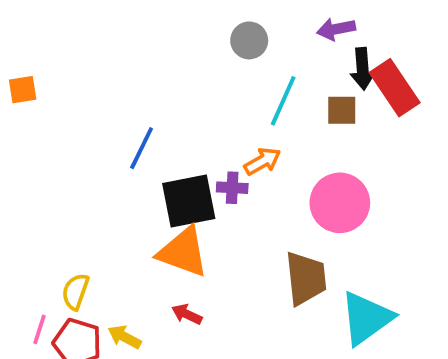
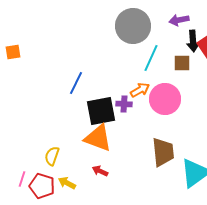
gray circle: (249, 40) -> (133, 26), size x1.8
pink circle: (340, 203) -> (165, 99), moved
yellow semicircle: (75, 292) -> (52, 156), moved

